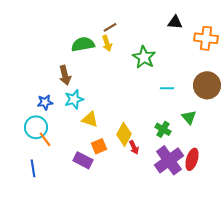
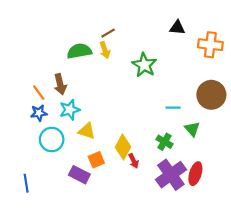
cyan line: (167, 88) -> (173, 108), moved
cyan circle: (36, 127) -> (52, 140), moved
orange line: (45, 139) -> (39, 93), moved

